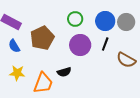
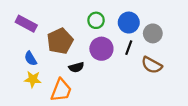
gray circle: (126, 22) -> (153, 33), moved
blue semicircle: (14, 46) -> (31, 59), moved
black semicircle: (64, 72) -> (76, 67), moved

